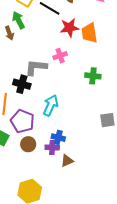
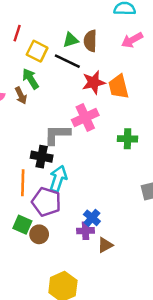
pink cross: (60, 56) -> (85, 118), size x1.5
cyan arrow: (51, 105) -> (58, 179), moved
blue cross: (58, 138) -> (92, 218), turned 32
brown circle: (28, 144) -> (39, 234), moved

